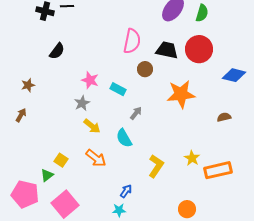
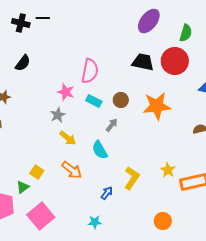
green semicircle: (202, 13) -> (186, 33), moved
pink semicircle: (132, 41) -> (90, 71), moved
black semicircle: (57, 51) -> (23, 63), moved
brown circle: (145, 69) -> (121, 100), moved
blue arrow: (126, 191) -> (107, 193), moved

